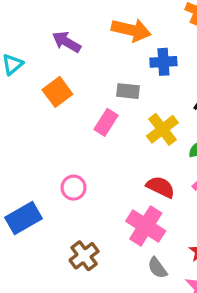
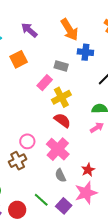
orange arrow: (131, 30) -> (69, 30), turned 35
yellow cross: (162, 129) -> (61, 97), moved
red semicircle: (161, 187) -> (62, 120), moved
pink circle: (74, 188) -> (27, 141), moved

